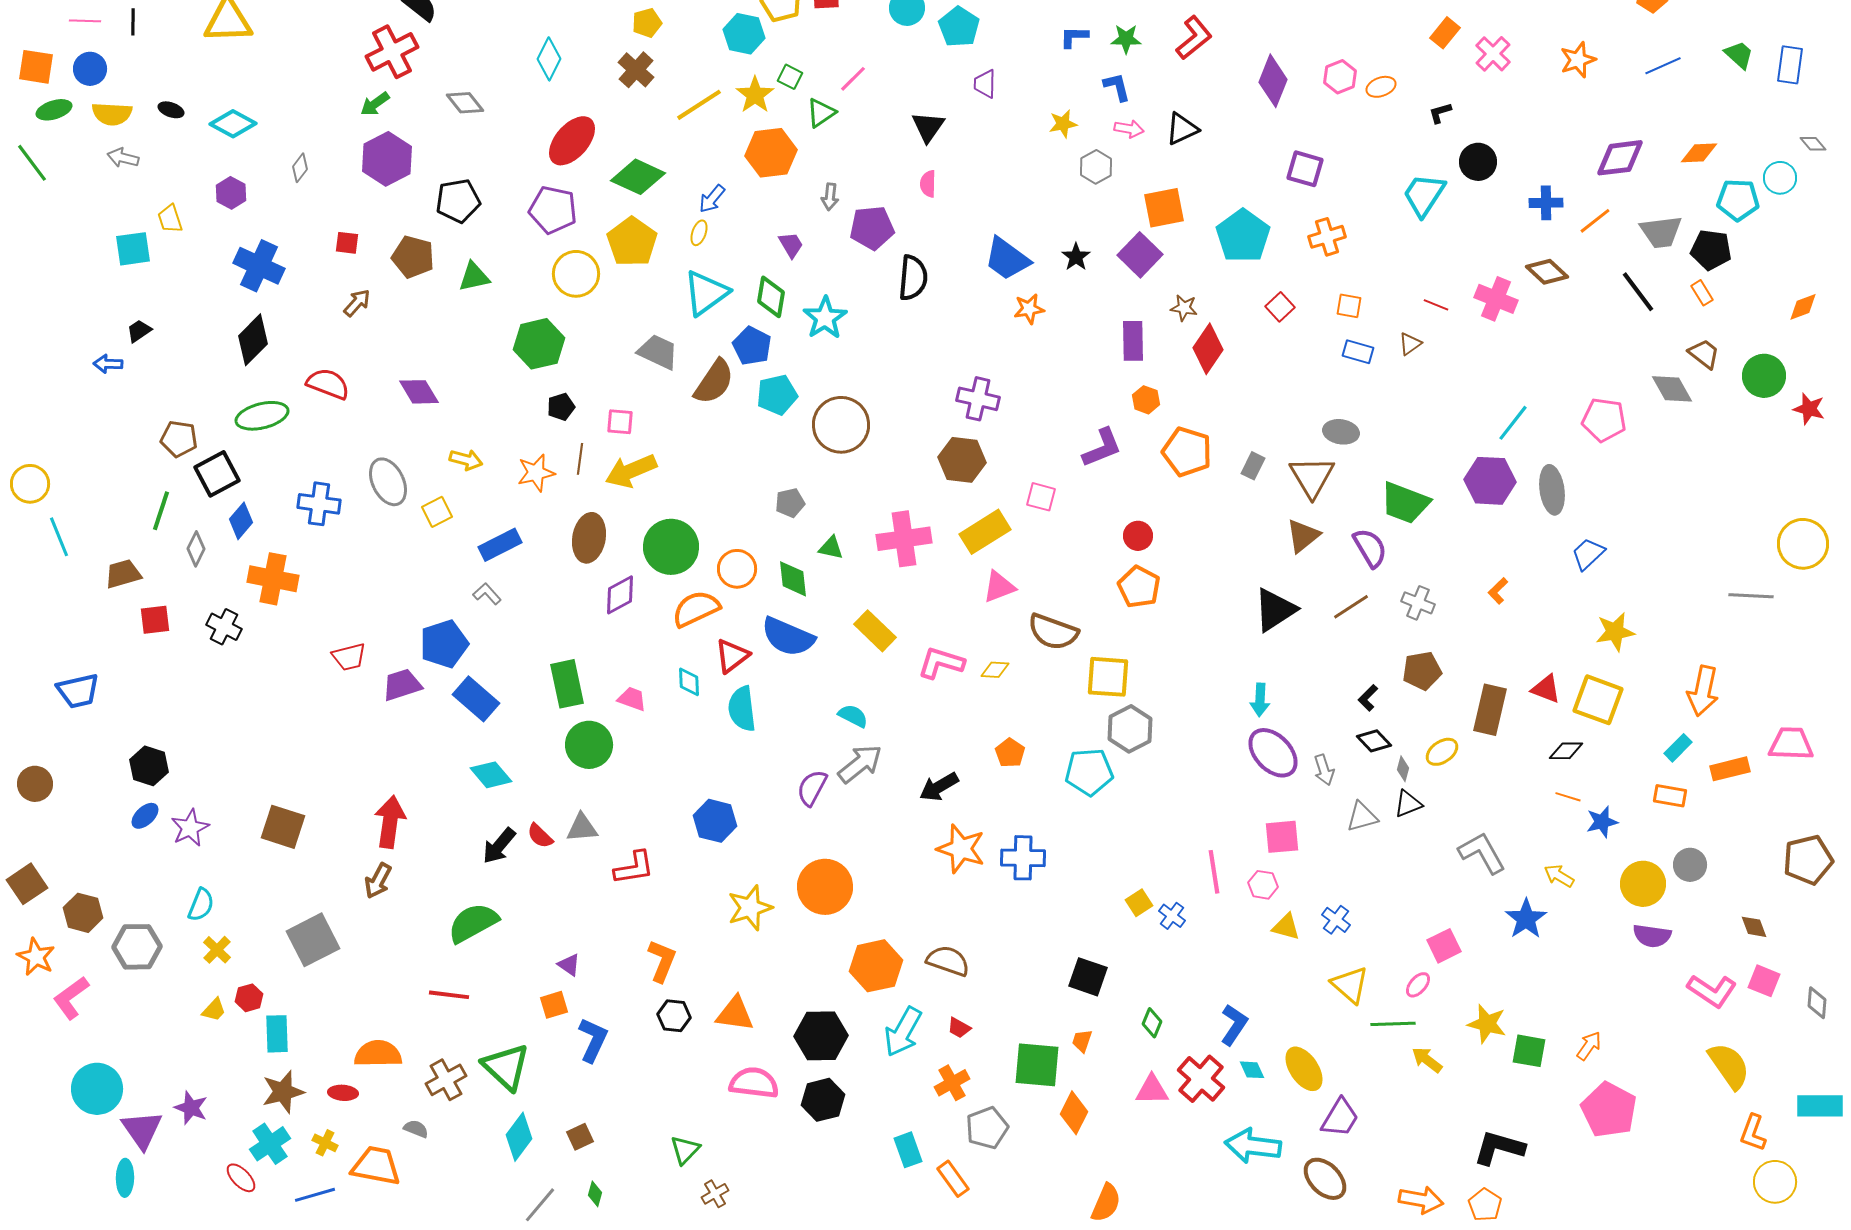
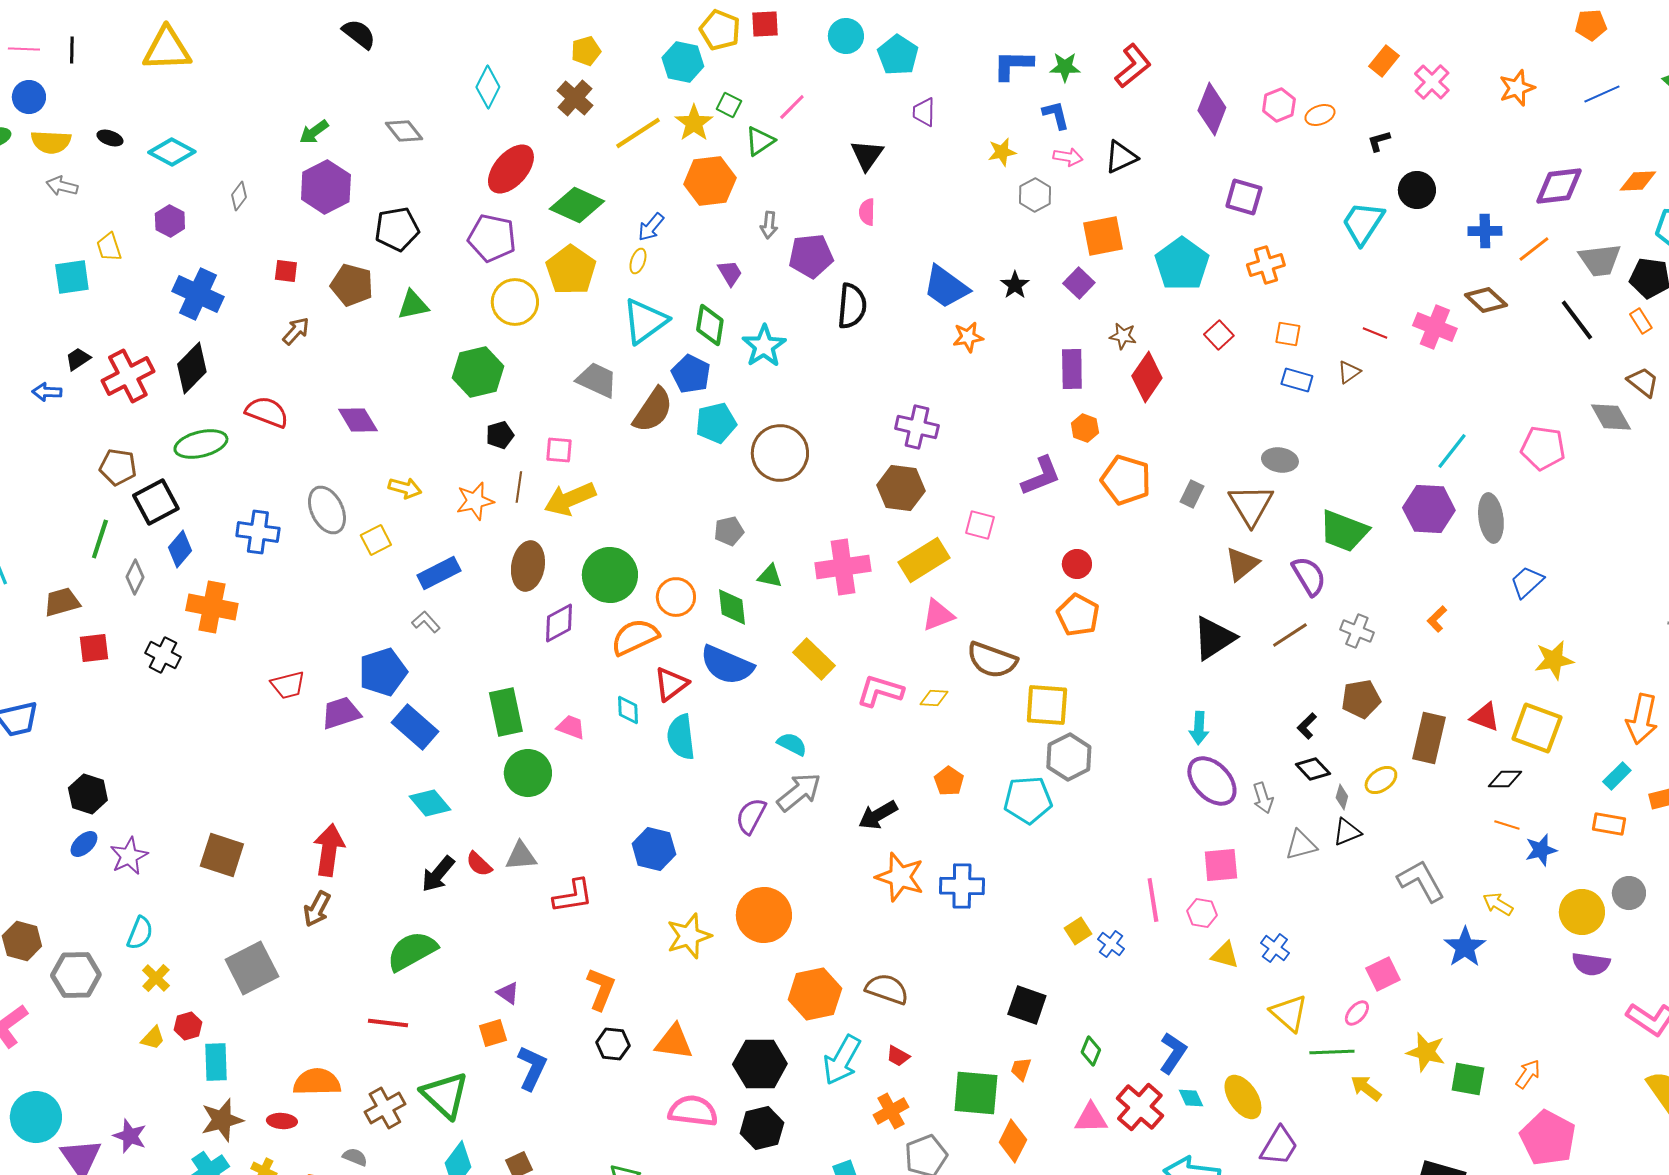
blue L-shape: (1074, 37) -> (1013, 65), size x1.4
red cross: (392, 52) -> (128, 376), moved
purple square: (1140, 255) -> (1079, 283), size x0.7

